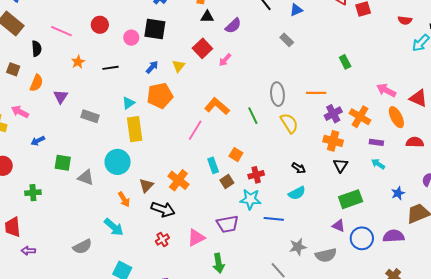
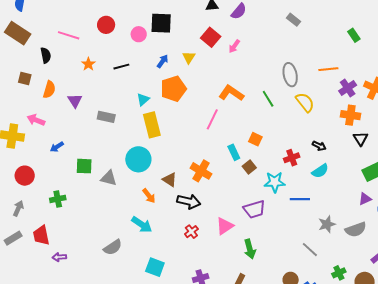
red cross: (256, 175) -> (292, 158), moved
brown triangle: (146, 186) -> (170, 180), turned -35
purple triangle: (338, 226) -> (365, 199), turned -40

